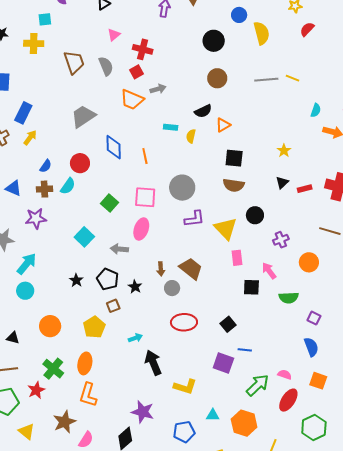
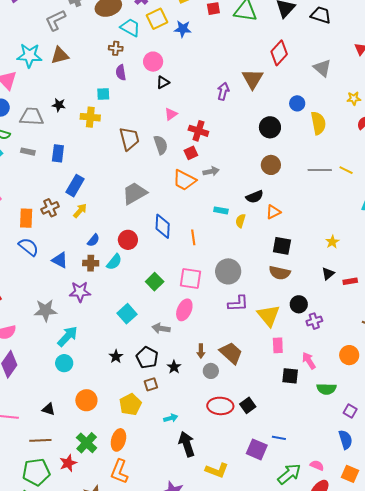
purple cross: (281, 240) -> (314, 321), moved
black square: (228, 324) -> (248, 405), moved

